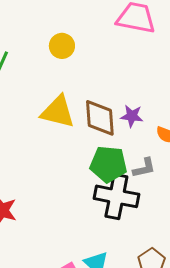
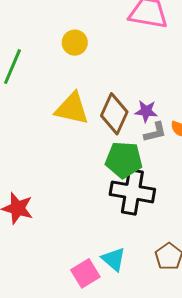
brown diamond: (100, 118) -> (114, 114), turned 30
gray L-shape: (144, 168) -> (155, 132), moved

